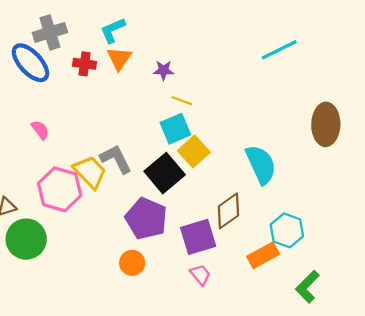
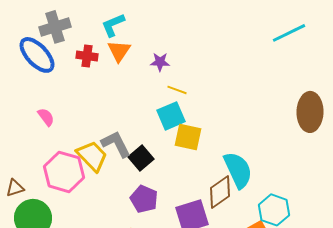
cyan line: (279, 50) -> (289, 33), moved
yellow square: (194, 151) -> (188, 137), turned -36
cyan semicircle: (261, 164) -> (238, 170), moved
black square: (165, 173) -> (141, 158), moved, size x0.7
purple pentagon: (146, 218) -> (144, 199), size x0.7

